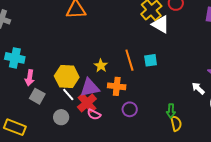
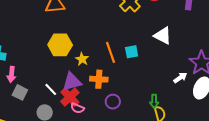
white triangle: (161, 24) -> (163, 36), moved
yellow hexagon: (67, 77) -> (60, 45), moved
white arrow: (198, 88) -> (180, 78), turned 104

